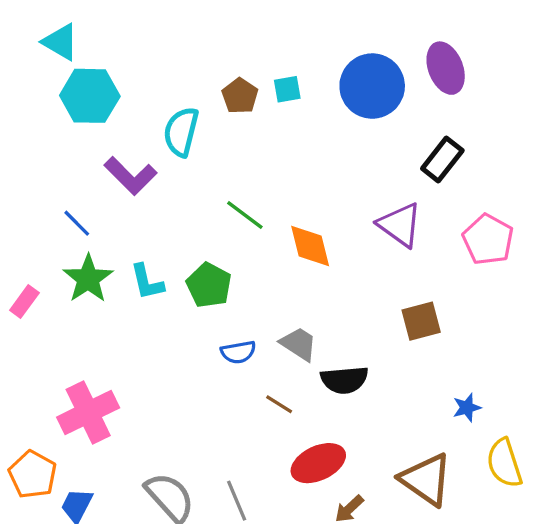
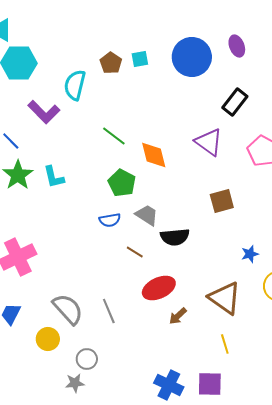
purple ellipse: (446, 68) -> (237, 46), size x0.7
green pentagon: (209, 285) -> (122, 183), moved

